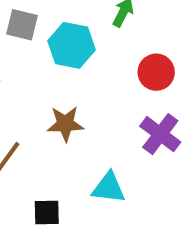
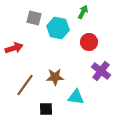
red circle: (156, 72) -> (89, 42), moved
brown star: (65, 124) -> (55, 77), moved

